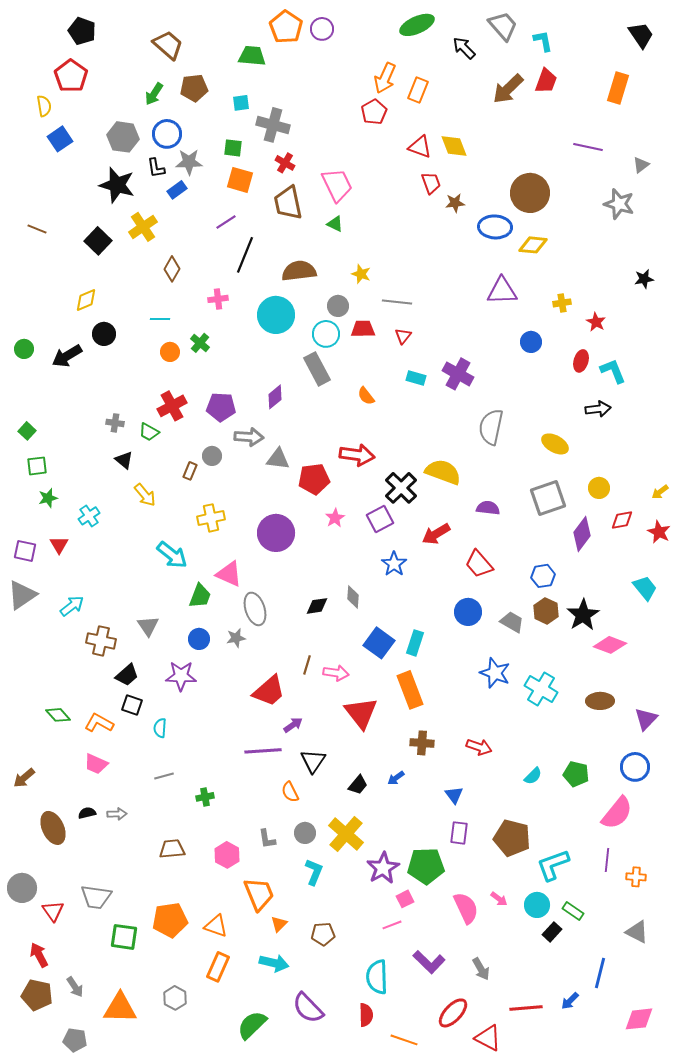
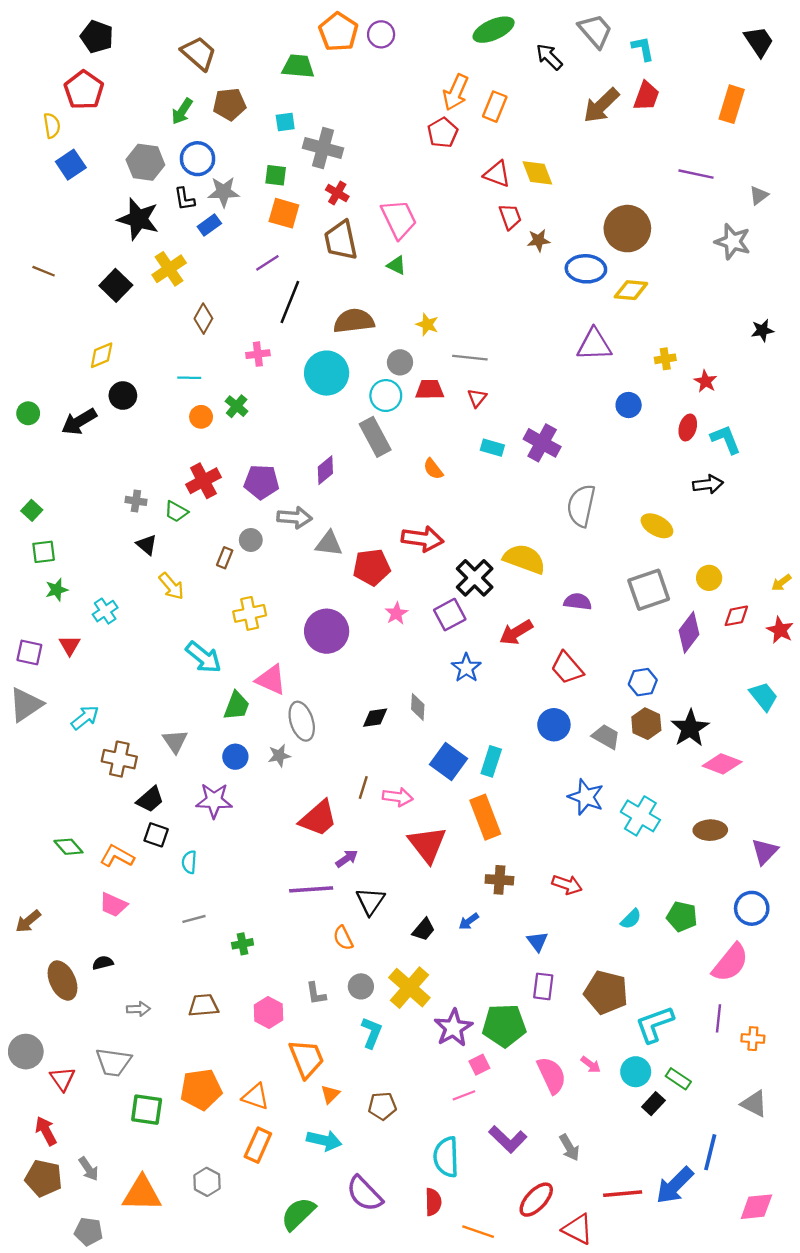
gray arrow: (117, 814) -> (138, 1009), moved
blue arrow: (570, 1001) -> (675, 1185), size x1.8

